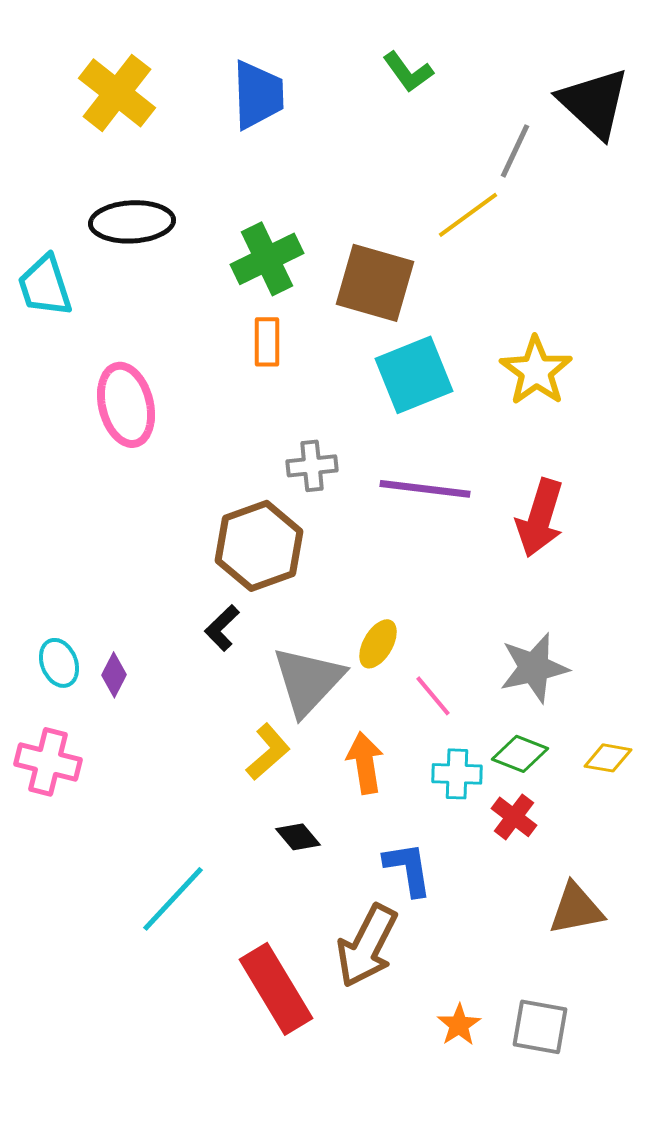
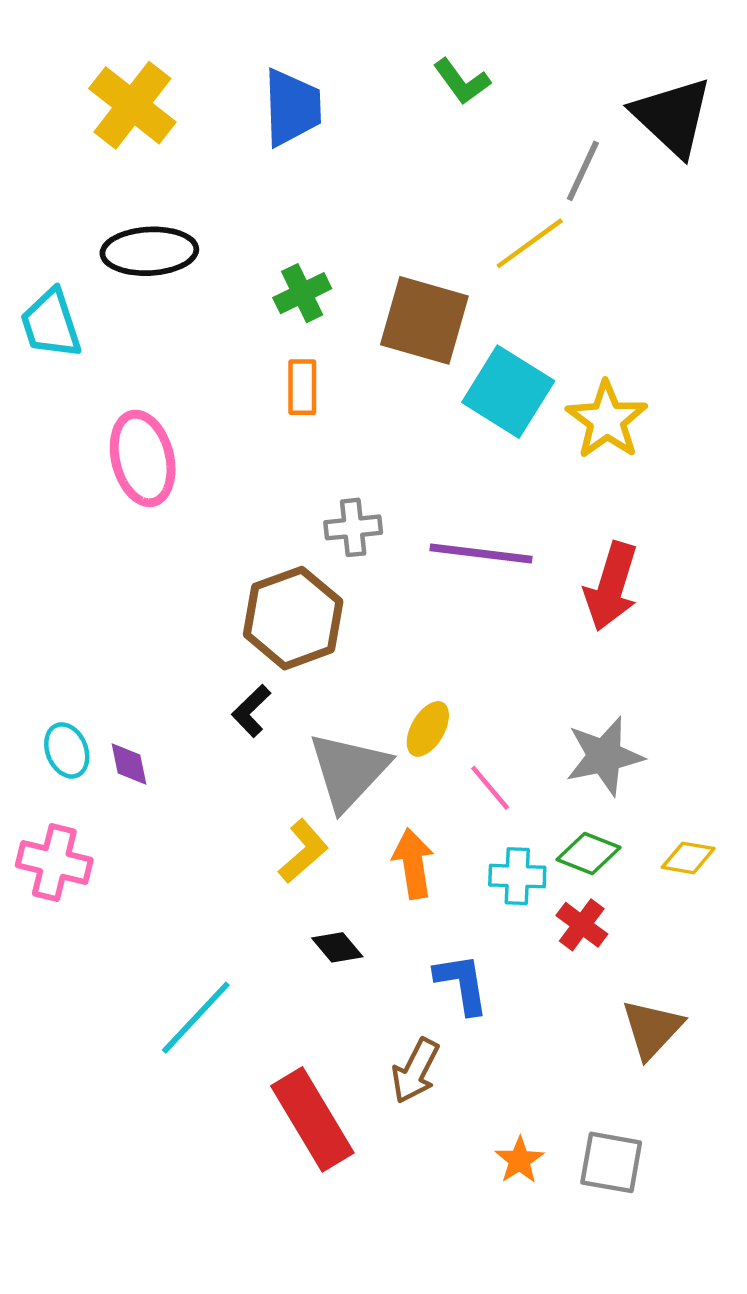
green cross: (267, 259) -> (302, 293), size x0.7
cyan square: (414, 375) -> (508, 392), moved, turned -36
purple diamond: (114, 675) -> (129, 764), turned -39
brown triangle: (576, 909) -> (652, 1029), turned -36
brown arrow: (367, 946) -> (415, 1071), size x0.7

